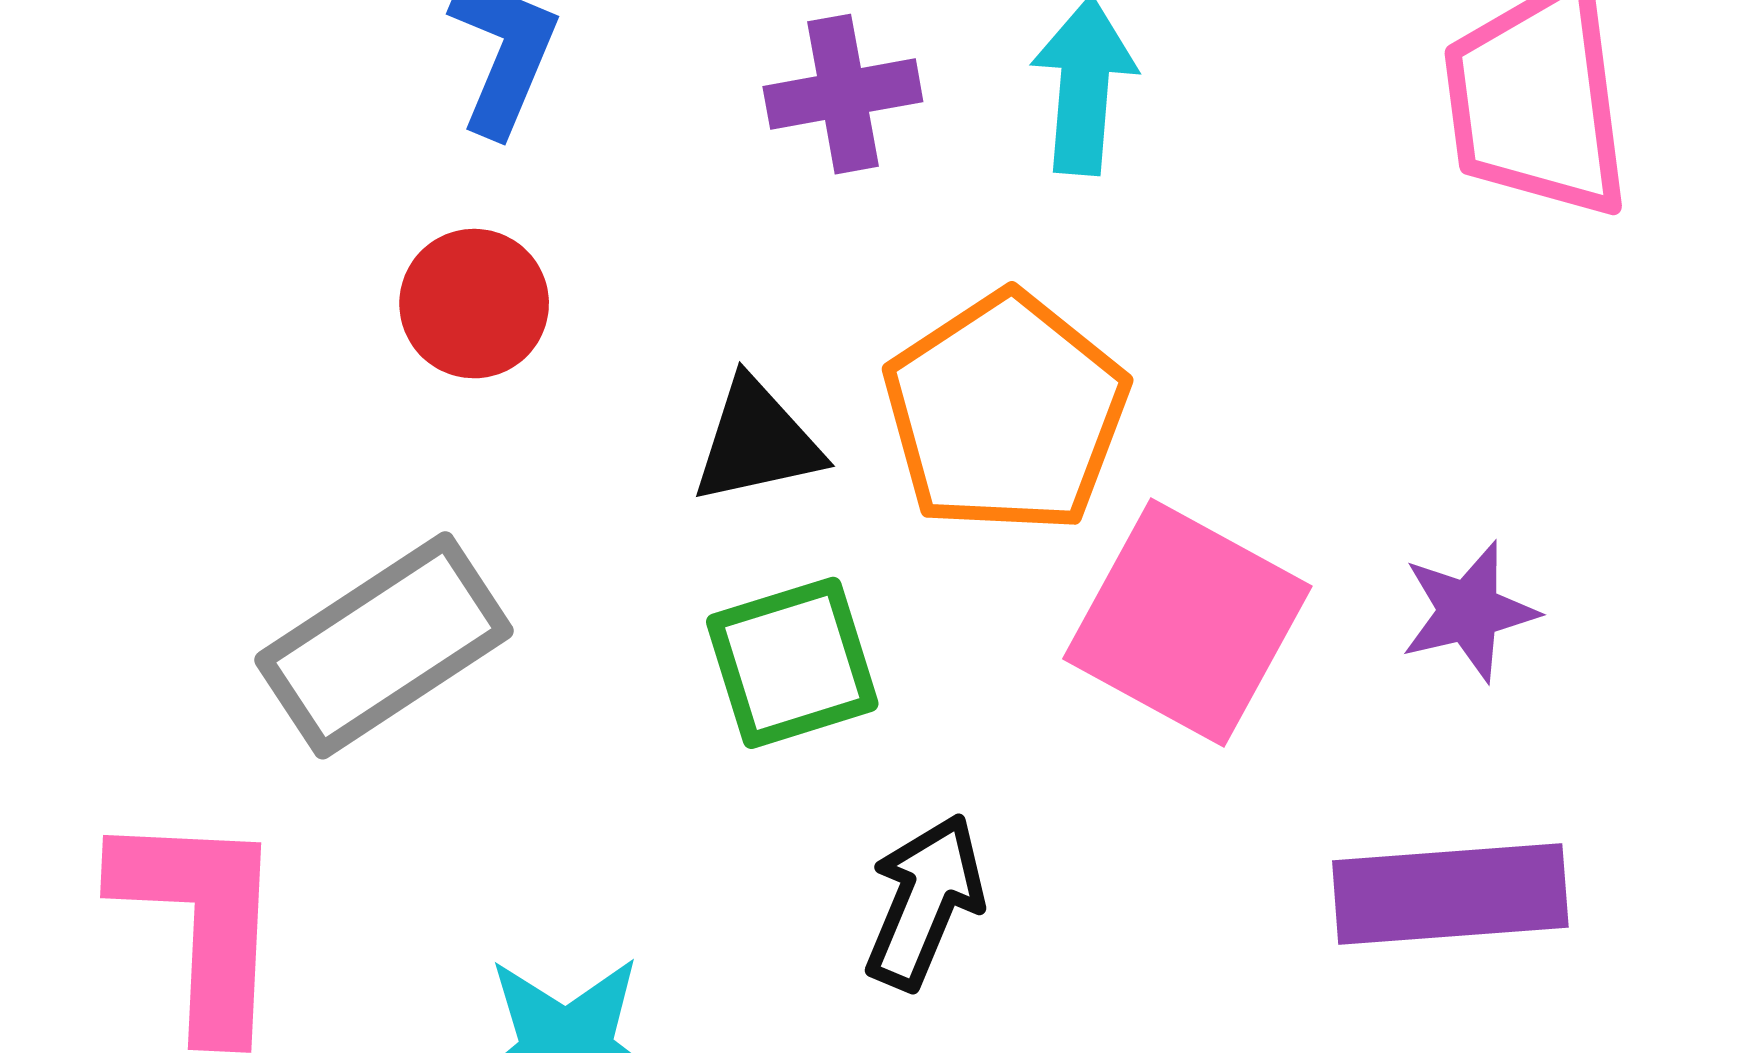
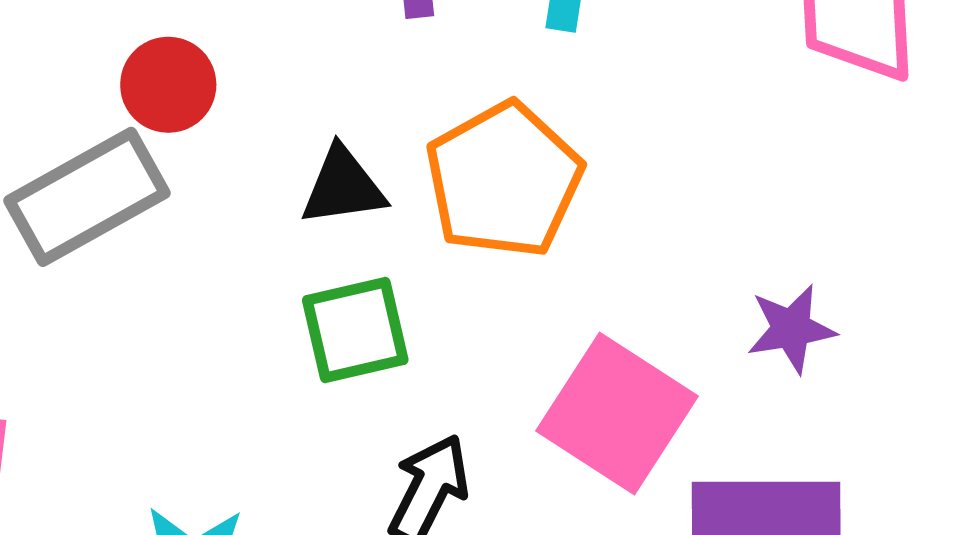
pink square: (1187, 623) -> (617, 414), moved
gray rectangle: (384, 645) -> (87, 197), moved

